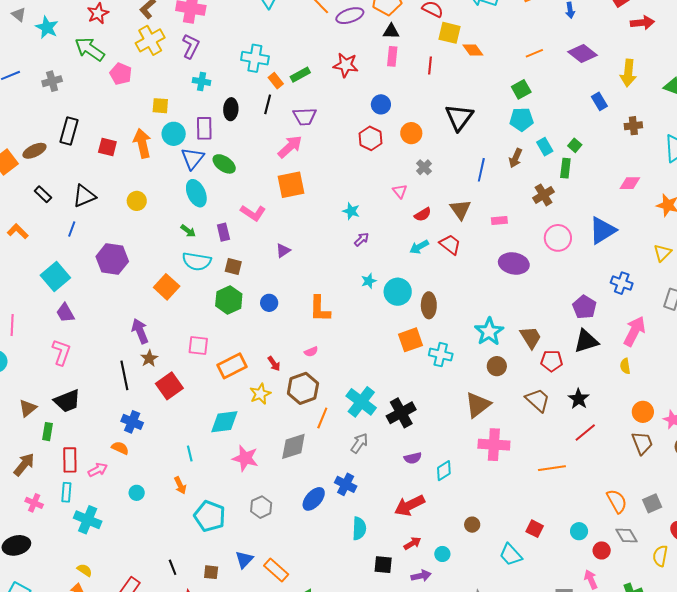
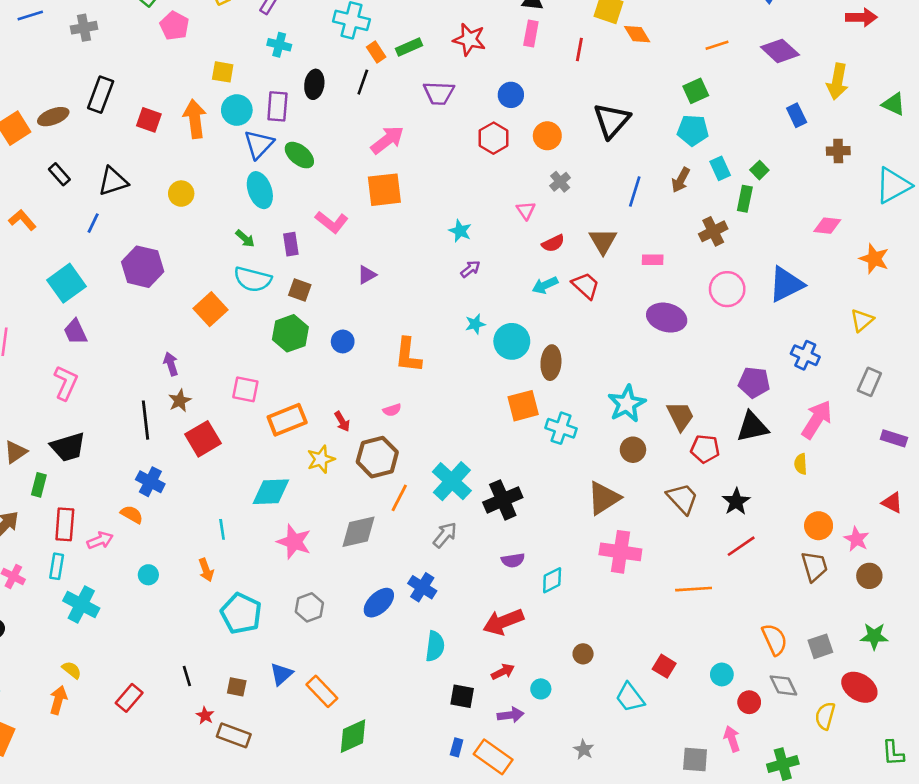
purple trapezoid: (305, 116) -> (439, 93), moved
purple pentagon: (584, 307) -> (754, 382), turned -30
purple arrow: (140, 331) -> (171, 364), size x0.7

